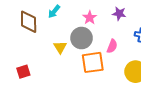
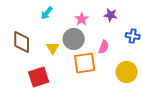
brown diamond: (29, 22) -> (22, 42), moved
red square: (23, 72) -> (39, 77), moved, size x1.5

